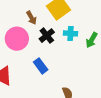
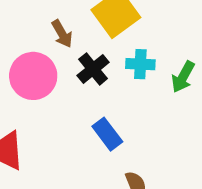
blue rectangle: (41, 66) -> (107, 134), moved

